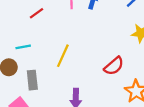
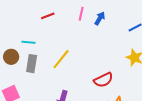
gray rectangle: (32, 80) -> (32, 64), moved

